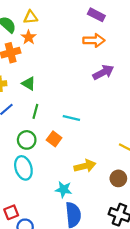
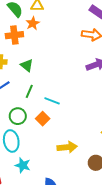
cyan line: (71, 118) -> (52, 101), moved
cyan star: (64, 189) -> (23, 165), moved

